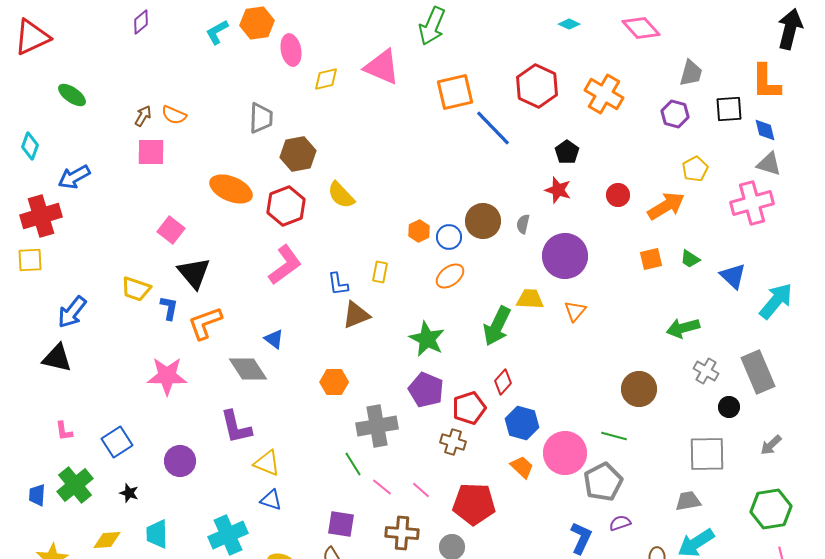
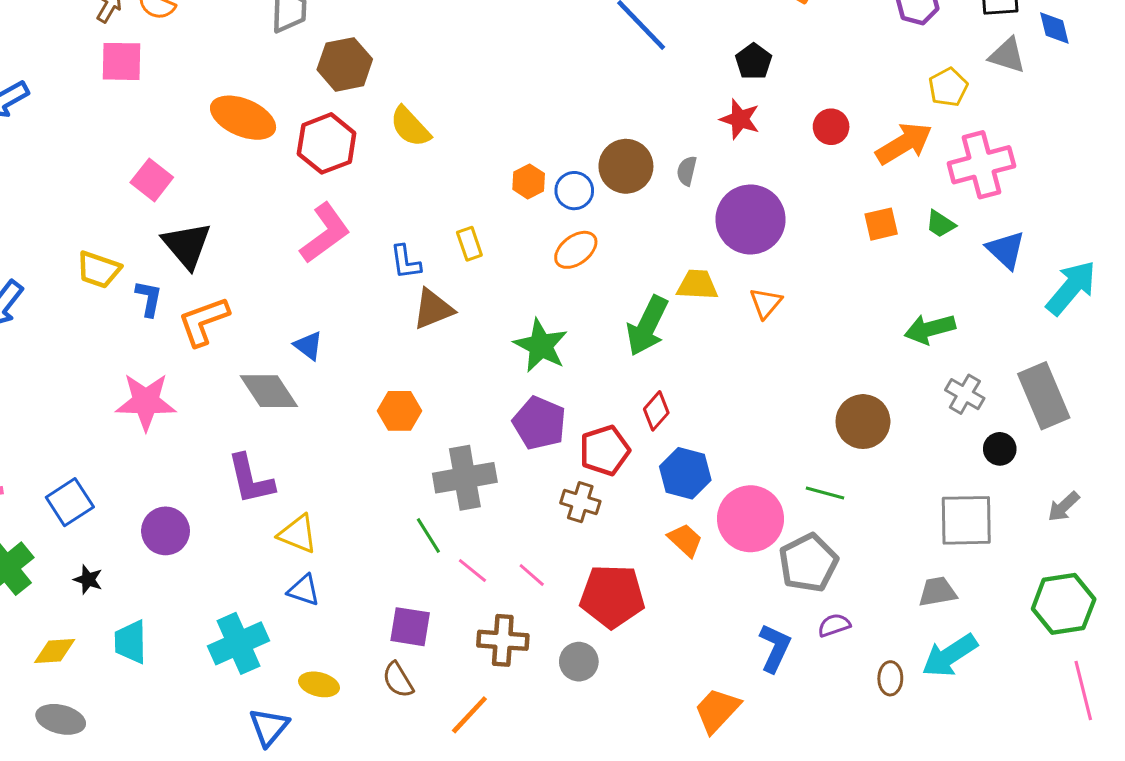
gray triangle: (769, 164) -> (1007, 55), moved
pink cross: (752, 203) -> (981, 165), moved
yellow rectangle: (380, 272) -> (469, 244), turned -30

